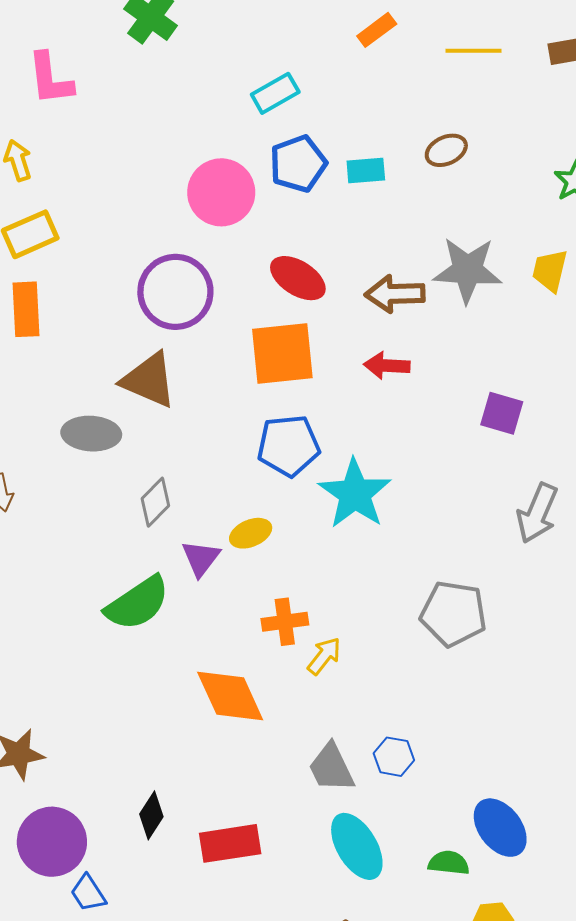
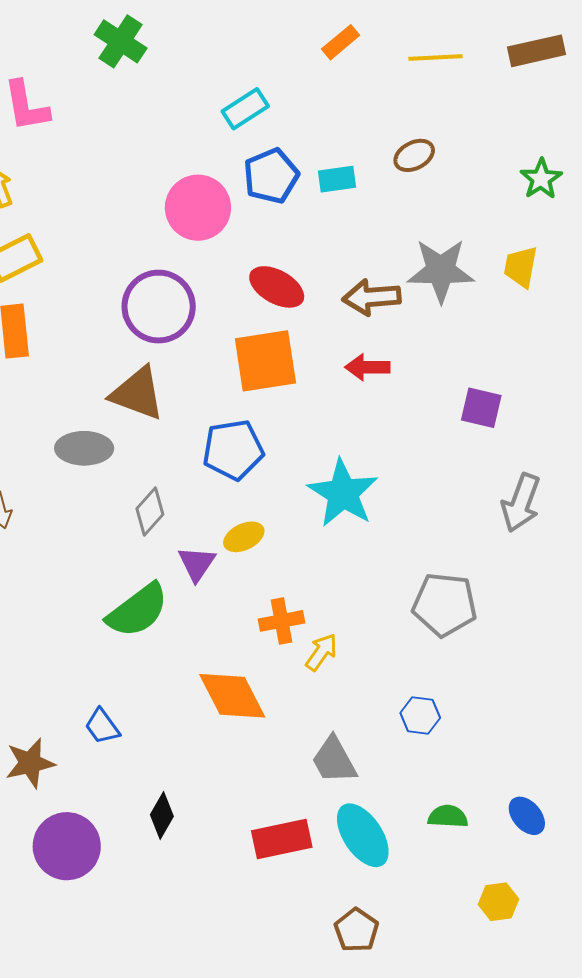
blue pentagon: (289, 446) -> (233, 450), moved
blue hexagon: (394, 757) -> (420, 715), moved
blue ellipse: (500, 828) -> (527, 816), moved, size x0.7
red rectangle: (230, 843) -> (282, 839), moved
green semicircle: (449, 863) -> (448, 817), moved
blue trapezoid: (88, 893) -> (102, 726), moved

